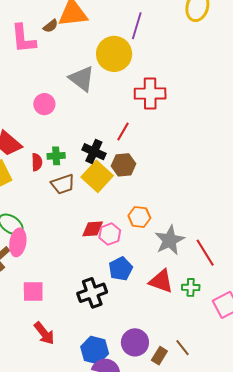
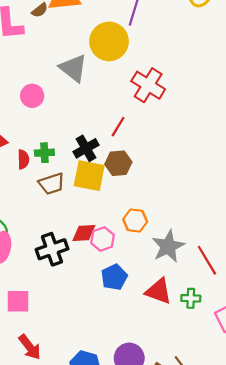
red cross: (150, 94) -> (148, 85), turned 32
black cross: (94, 152) -> (86, 148), turned 35
yellow square: (97, 176) -> (89, 176), turned -32
black cross: (92, 293) -> (52, 249), moved

